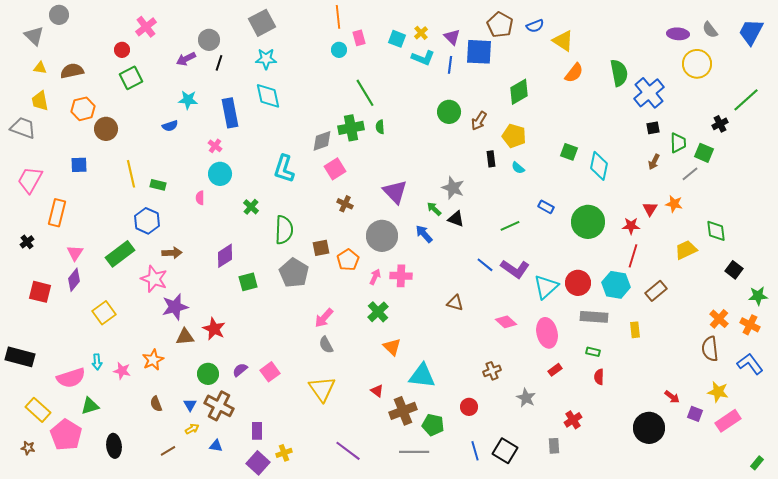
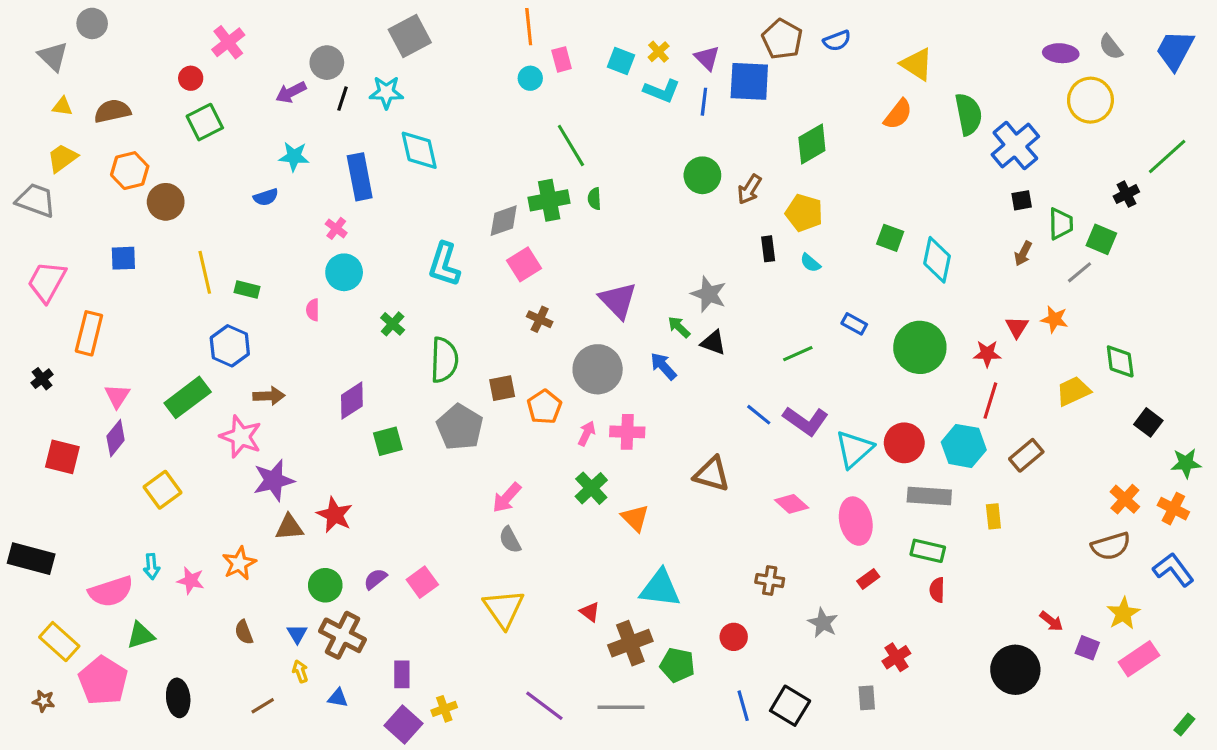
yellow triangle: (563, 41) -> (917, 64), moved
cyan star: (266, 59) -> (386, 92), moved
yellow trapezoid: (40, 101) -> (62, 158), turned 65
brown triangle: (455, 303) -> (712, 474), size x1.4
orange triangle: (392, 347) -> (635, 518), moved
brown semicircle: (710, 349) -> (1111, 546), turned -100
green rectangle: (593, 352) -> (928, 551), size x1.5
brown cross: (492, 371) -> (770, 581), turned 30
yellow star: (718, 392) -> (1123, 613), turned 30
yellow arrow: (192, 429) -> (300, 671), turned -80
gray line: (414, 452) -> (621, 707), moved

